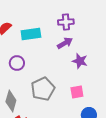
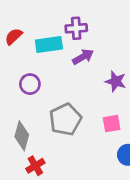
purple cross: (66, 22) -> (76, 28), moved
purple arrow: (65, 43) -> (83, 57), moved

